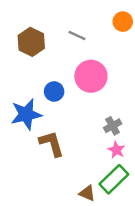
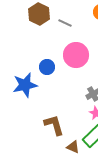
brown hexagon: (31, 42) -> (39, 14), moved
brown L-shape: (52, 144) -> (54, 125), moved

